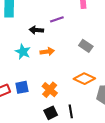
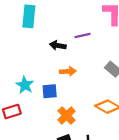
cyan star: (23, 52) -> (25, 85), moved
blue square: (22, 87) -> (50, 91), moved

